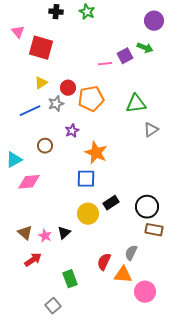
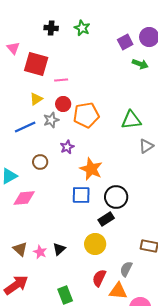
purple square: (125, 56) -> (125, 42), moved
pink line: (105, 64) -> (61, 80), moved
black circle: (147, 207) -> (116, 197), moved
yellow circle: (88, 214) -> (95, 244), moved
red arrow: (33, 260) -> (16, 285), moved, size x1.4

